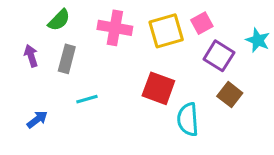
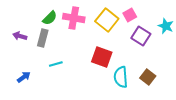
green semicircle: (59, 20) -> (50, 18), moved
yellow square: (166, 31) -> (107, 20), turned -35
purple arrow: (31, 56) -> (20, 36), turned -56
brown square: (230, 95) -> (148, 77), moved

